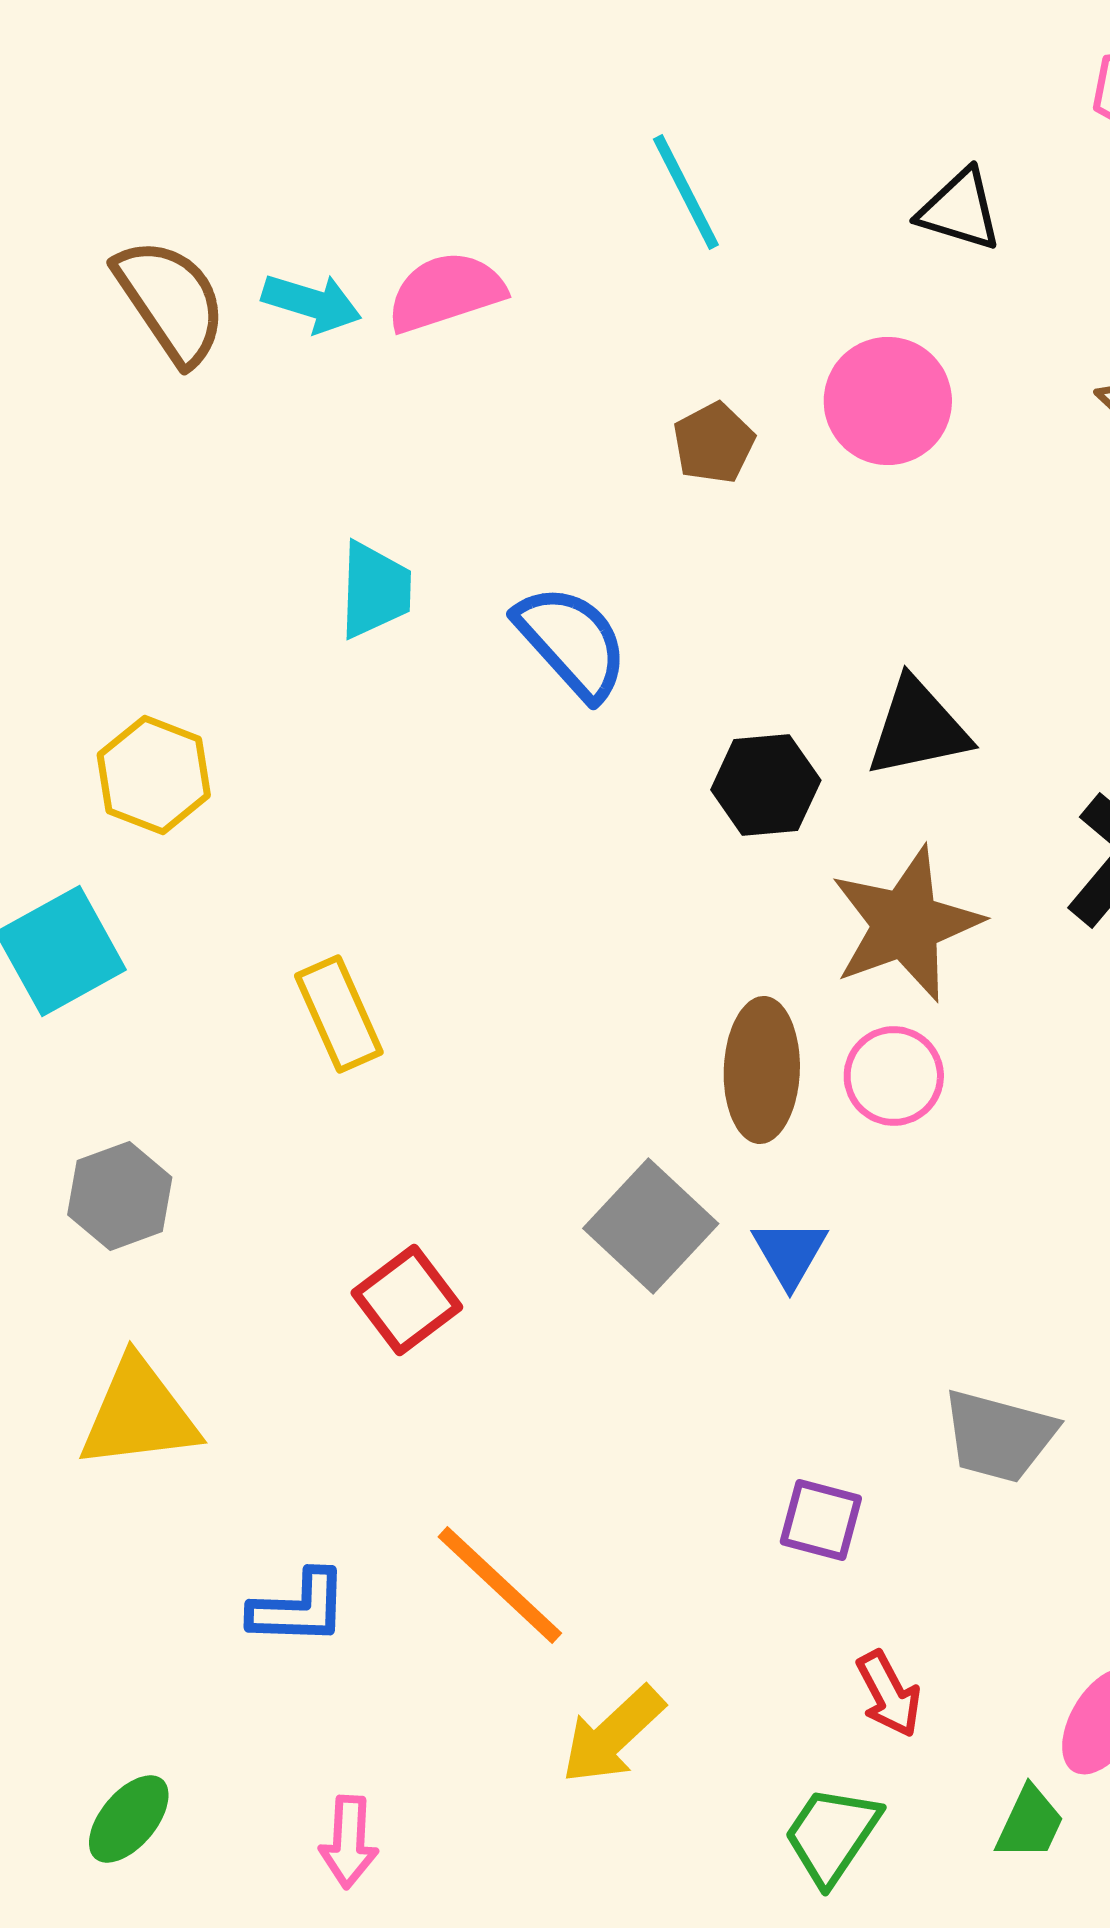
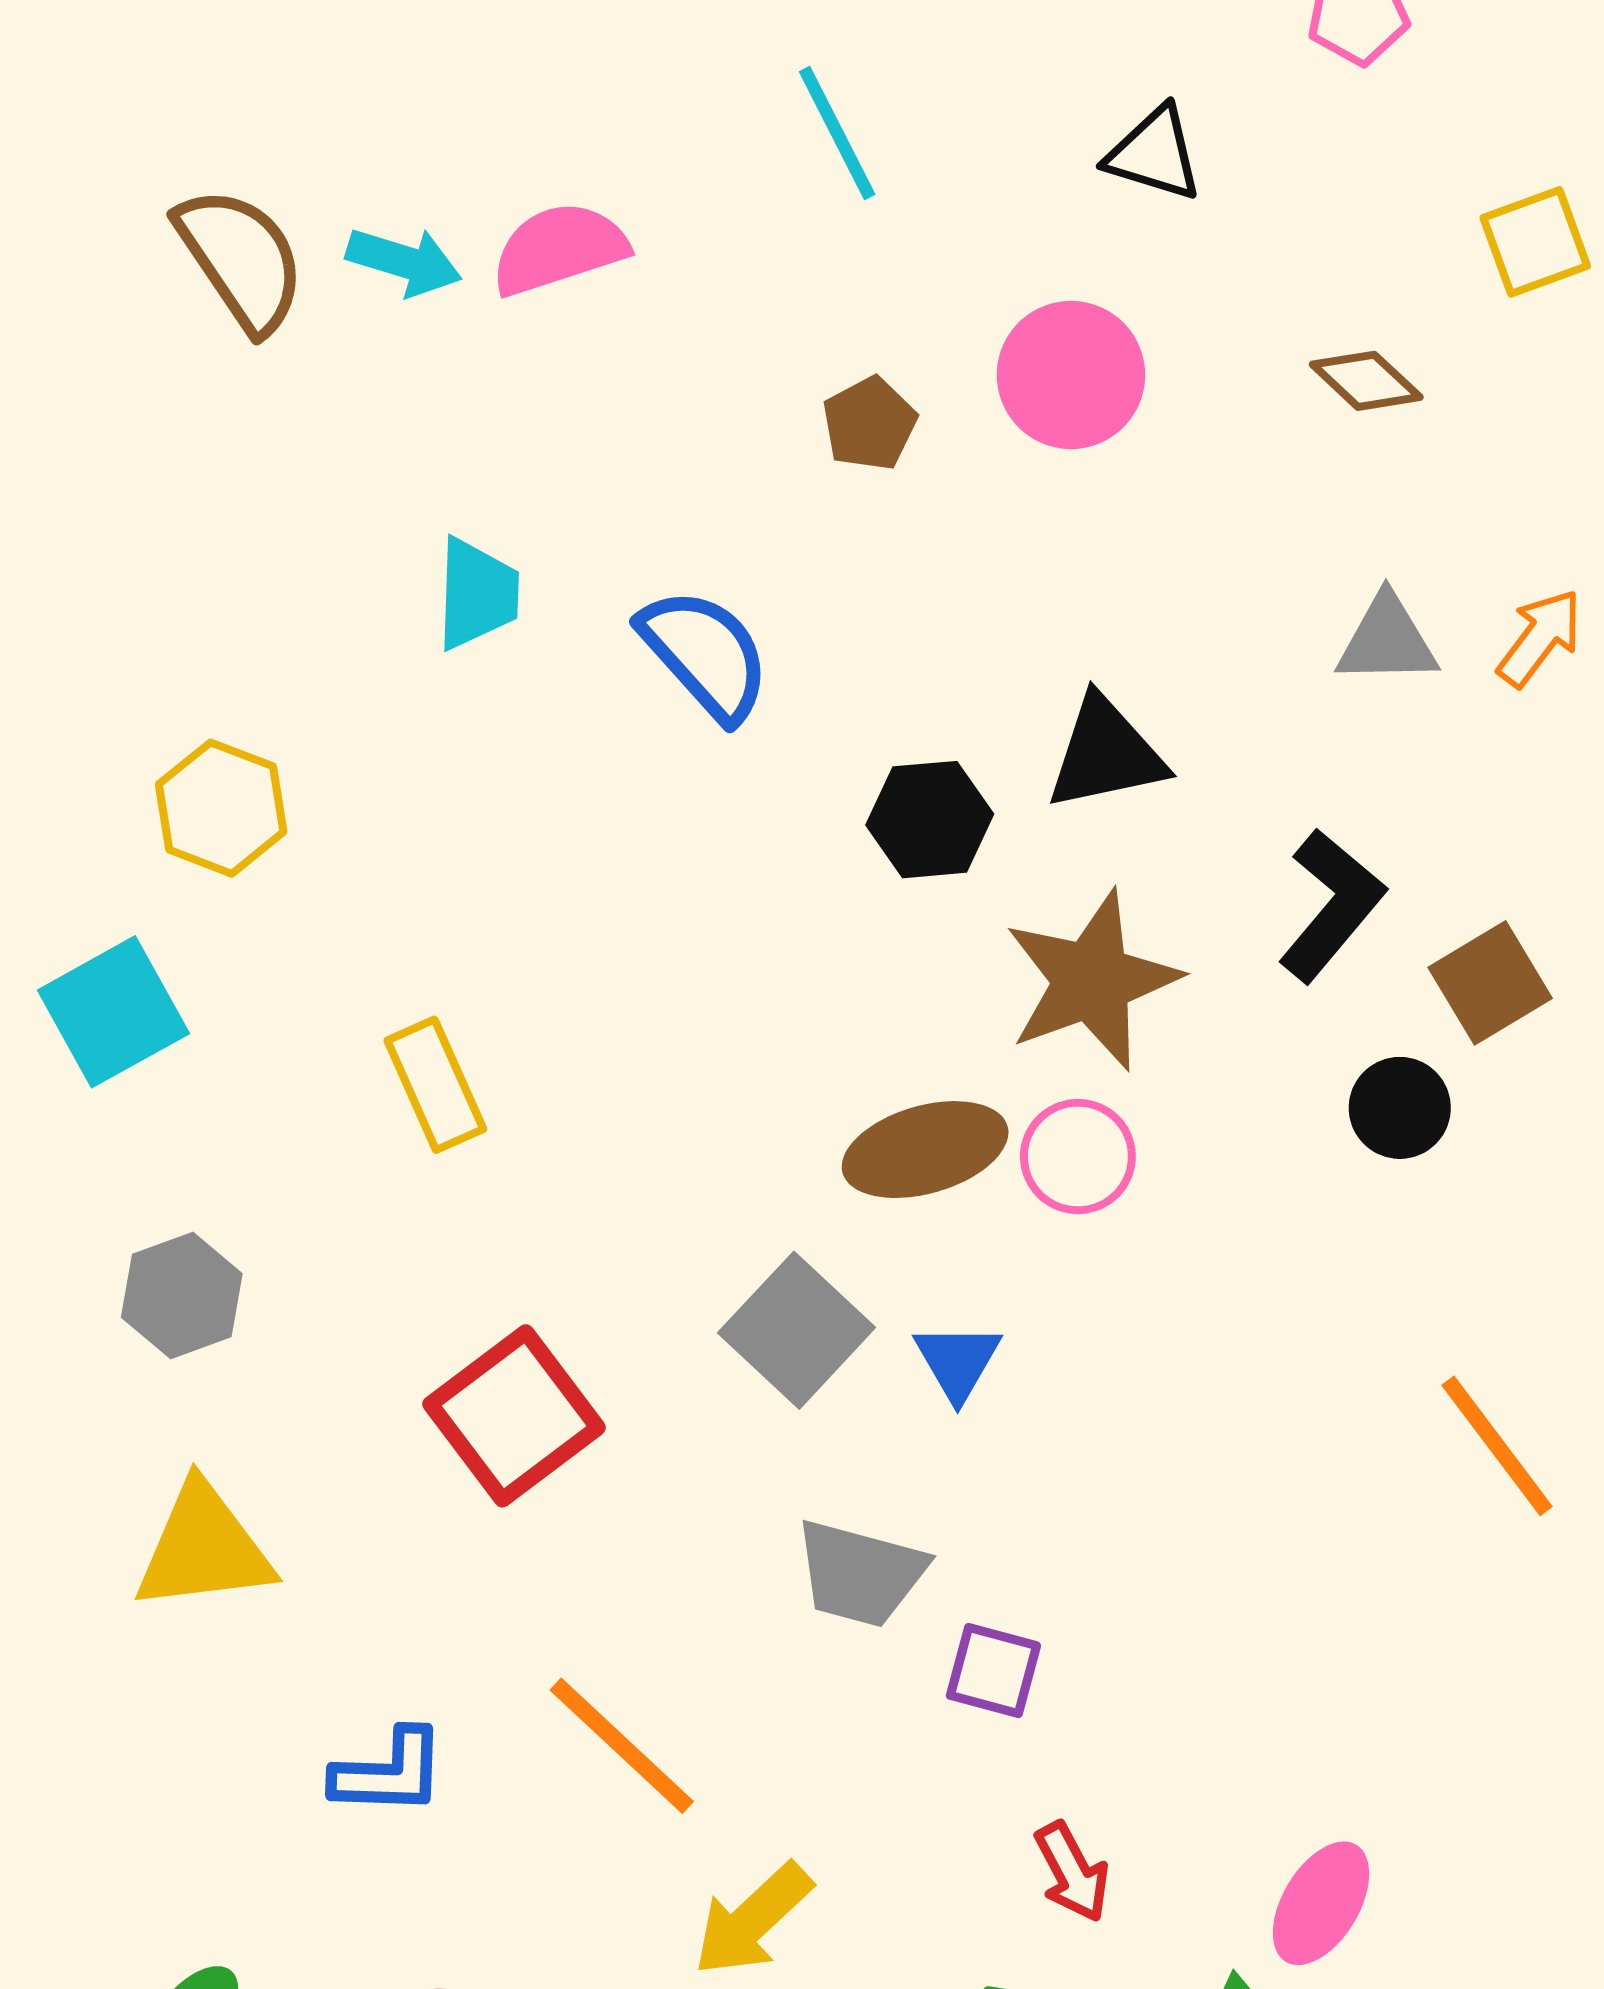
brown ellipse: (762, 1070) -> (925, 1150), turned 72
red square: (407, 1300) -> (514, 1416), size x1.4
gray trapezoid: (999, 1436) -> (860, 1573), moved

